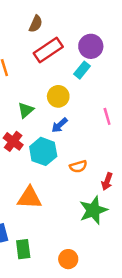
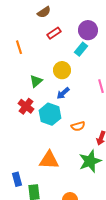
brown semicircle: (36, 24) -> (44, 12), turned 32
red rectangle: (48, 50) -> (54, 33), size x0.6
orange triangle: (29, 198) -> (49, 160), moved

